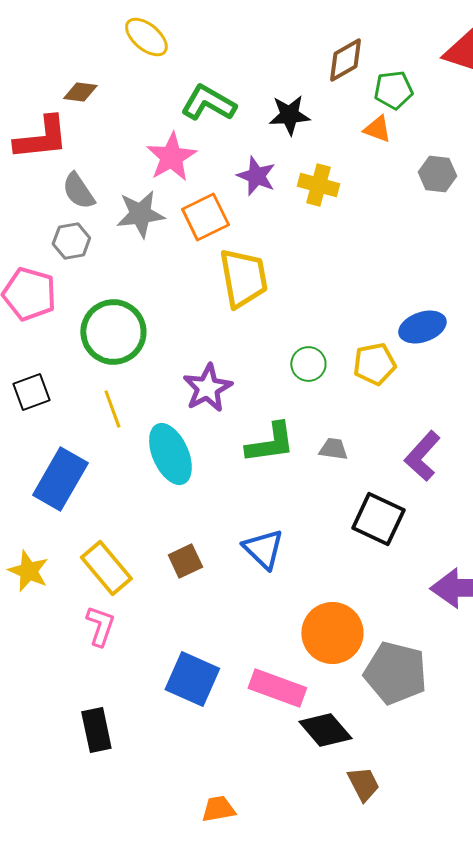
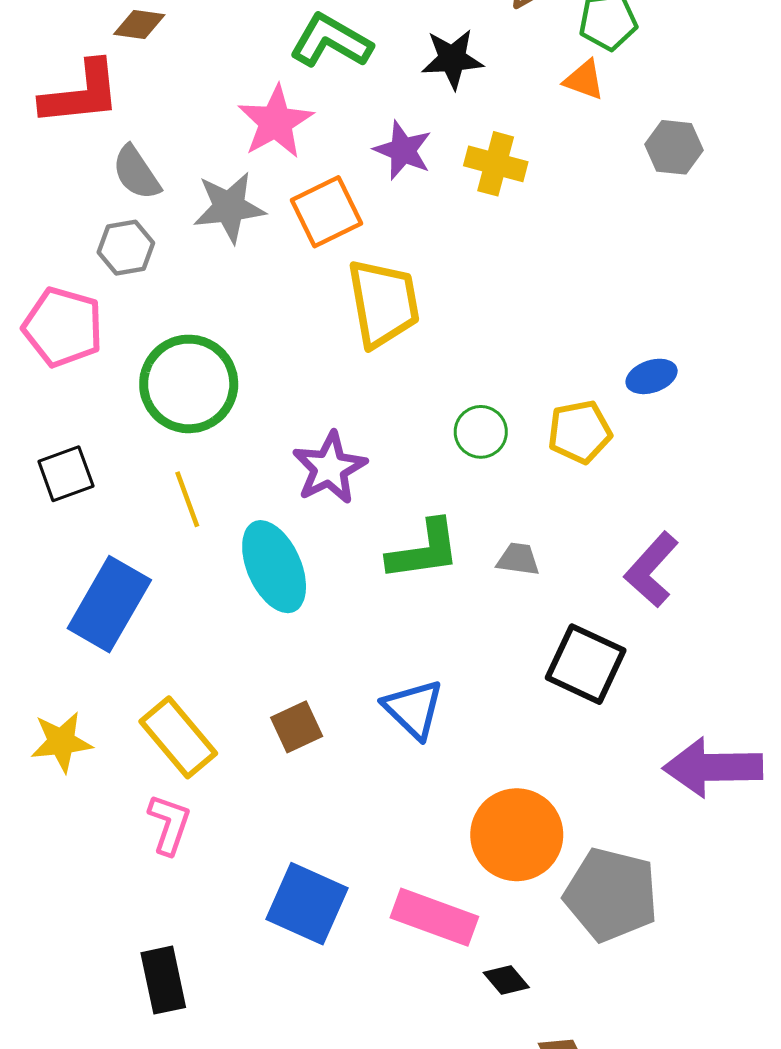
blue ellipse: (422, 327) -> (652, 376), size x0.7
yellow star: (28, 571) -> (61, 742), turned -30
black diamond: (325, 730) -> (506, 980), size x0.6

